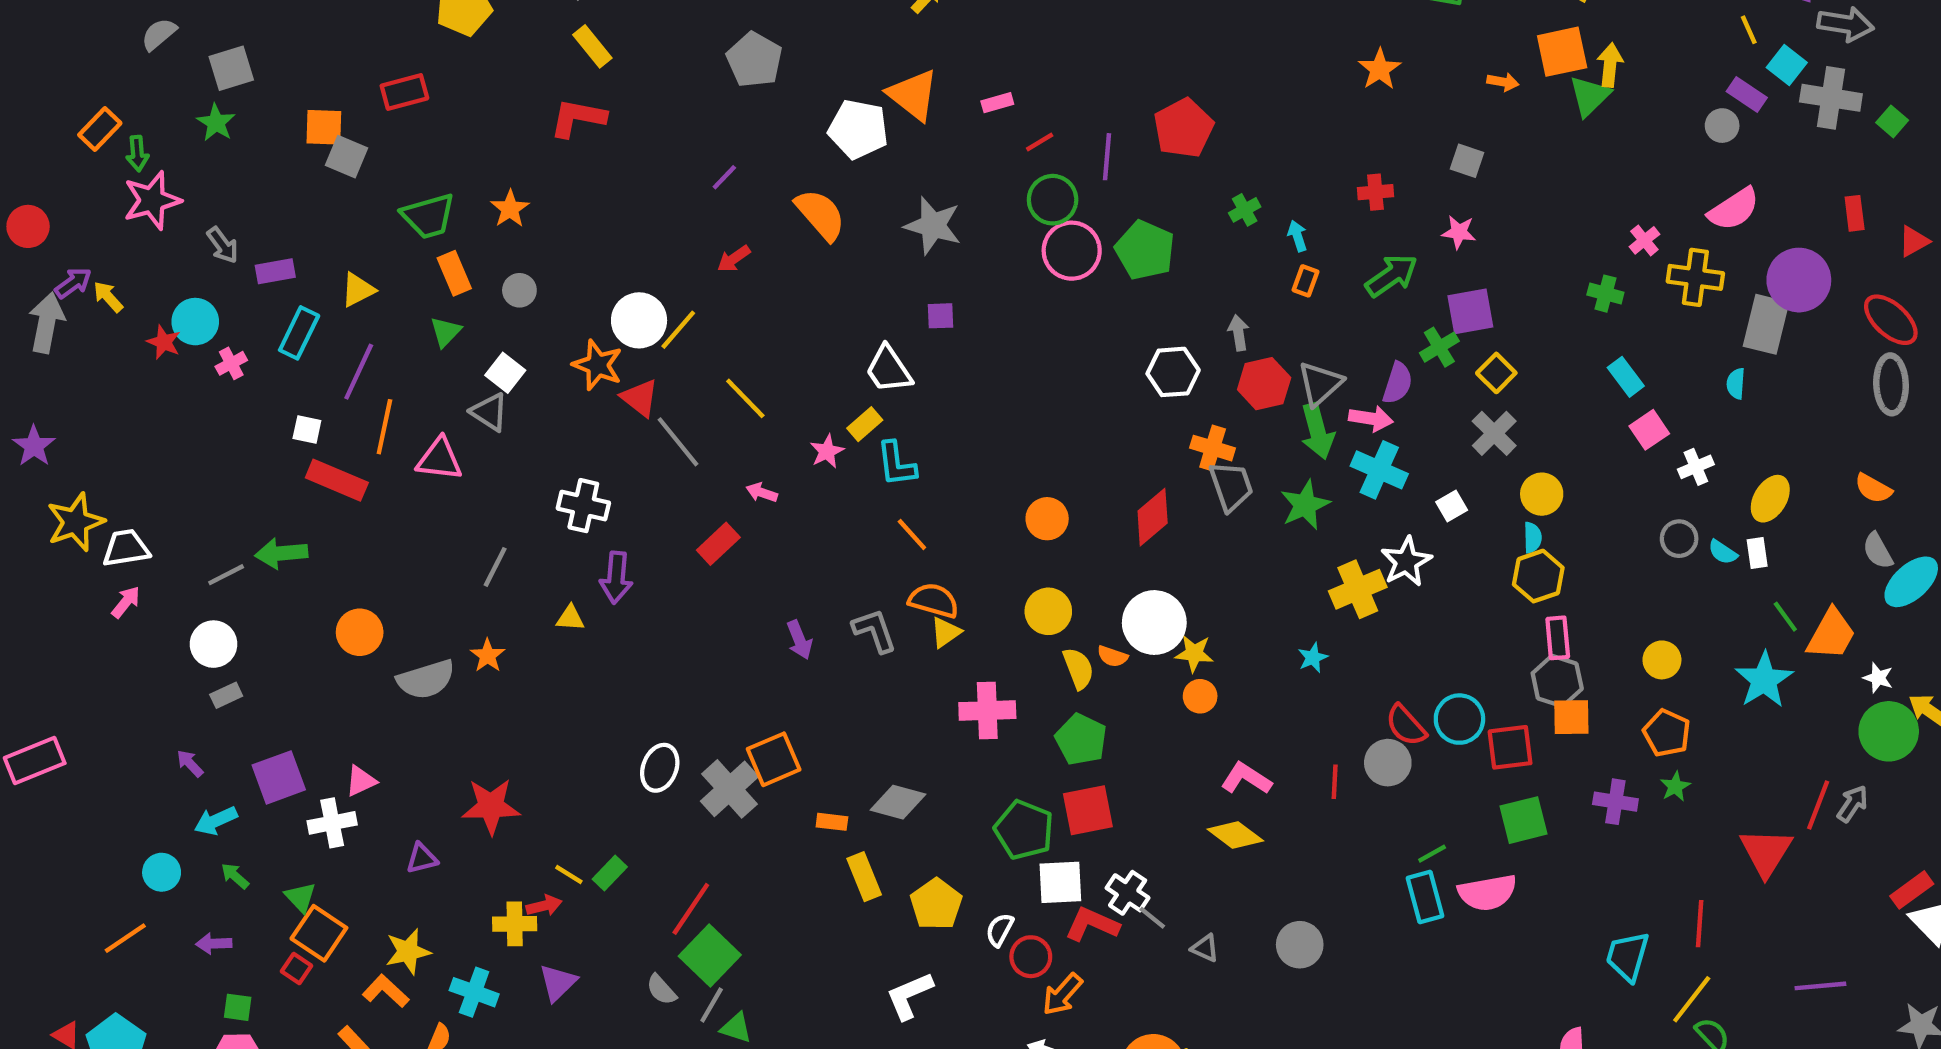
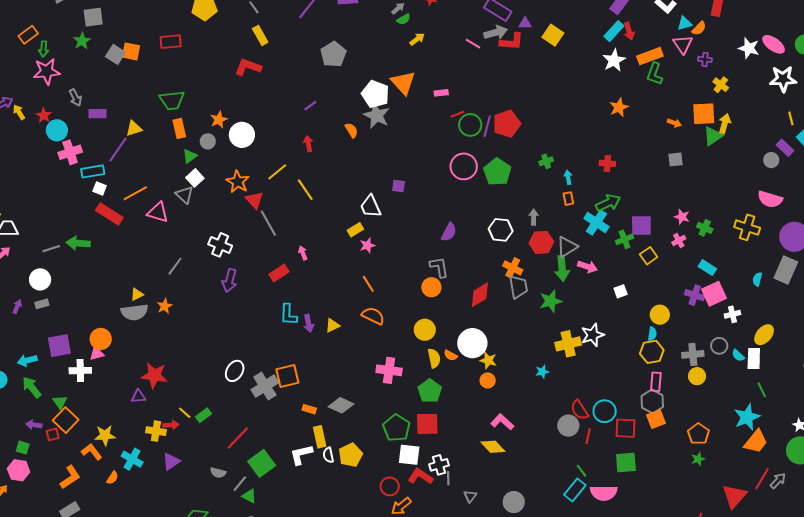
red pentagon: (1184, 128) -> (507, 124), moved
gray square: (346, 157) -> (115, 54), moved
gray square: (1467, 161) -> (675, 159), moved, turned -35
green circle: (1053, 200) -> (470, 125), moved
orange star: (510, 209) -> (219, 120), moved
pink semicircle: (1734, 209) -> (770, 199), turned 40
orange semicircle: (820, 215) -> (351, 130), size x0.6
gray star: (933, 226) -> (377, 115), moved
pink star: (1459, 232) -> (682, 217), moved
pink cross: (1644, 240) -> (679, 241), moved
red arrow: (734, 259) -> (308, 144), turned 105
orange rectangle: (1305, 281) -> (568, 199), turned -40
white circle: (639, 320) -> (242, 135), moved
gray rectangle: (1766, 324) -> (786, 270), moved
green triangle: (446, 332) -> (190, 156), moved
cyan rectangle: (299, 333) -> (93, 171), moved, turned 45
red star: (164, 342) -> (44, 115), moved
pink cross: (231, 363) -> (70, 152), size x1.6
purple line: (359, 372) -> (118, 150), moved
cyan rectangle: (1626, 377) -> (707, 268), turned -30
purple semicircle: (1398, 383) -> (449, 232), moved
yellow line: (745, 398) -> (305, 190), moved
orange line: (384, 427) -> (135, 193), turned 40
pink square: (1649, 430) -> (714, 294), size x1.4
gray cross: (1494, 433) -> (693, 354), moved, turned 30
pink star: (827, 451) -> (367, 245), moved
cyan L-shape: (896, 464) -> (289, 315), moved
cyan cross: (1379, 470) -> (596, 222), moved
pink arrow: (762, 493) -> (303, 253), turned 40
white square: (1452, 506) -> (621, 291), moved
white rectangle: (1757, 553) -> (754, 359), size x1.5
yellow triangle: (570, 618) -> (137, 294), moved, turned -40
gray L-shape: (874, 631) -> (439, 267), moved
orange circle: (360, 632) -> (101, 339), moved
yellow triangle: (946, 632) -> (332, 325), moved
orange trapezoid: (1831, 634) -> (756, 442), moved
yellow circle: (1662, 660) -> (697, 376), moved
orange square: (1571, 717) -> (656, 419), turned -30
purple arrow: (190, 763) -> (17, 307), moved, turned 56
red line: (1335, 782) -> (588, 436), moved
purple cross: (1615, 802) -> (695, 295), moved
green line: (1432, 854) -> (581, 471), turned 72
purple triangle: (422, 858) -> (138, 396), moved
green arrow: (235, 876) -> (32, 387), size x1.6
white cross: (1128, 893) -> (439, 465), turned 30
cyan rectangle: (1425, 897) -> (575, 490), turned 45
gray line: (1152, 918) -> (448, 478), turned 40
white semicircle: (1000, 930) -> (328, 455), moved, turned -49
purple arrow: (214, 944) -> (34, 425), moved
gray triangle: (1205, 948) -> (470, 496), turned 32
green square: (710, 956) -> (262, 463), moved
red square: (297, 969) -> (53, 434), turned 32
gray semicircle: (661, 990) -> (218, 473), turned -42
white L-shape: (909, 996) -> (301, 454), moved

